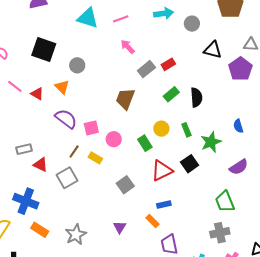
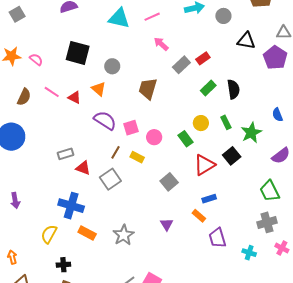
brown trapezoid: (125, 99) -> (148, 89), moved

